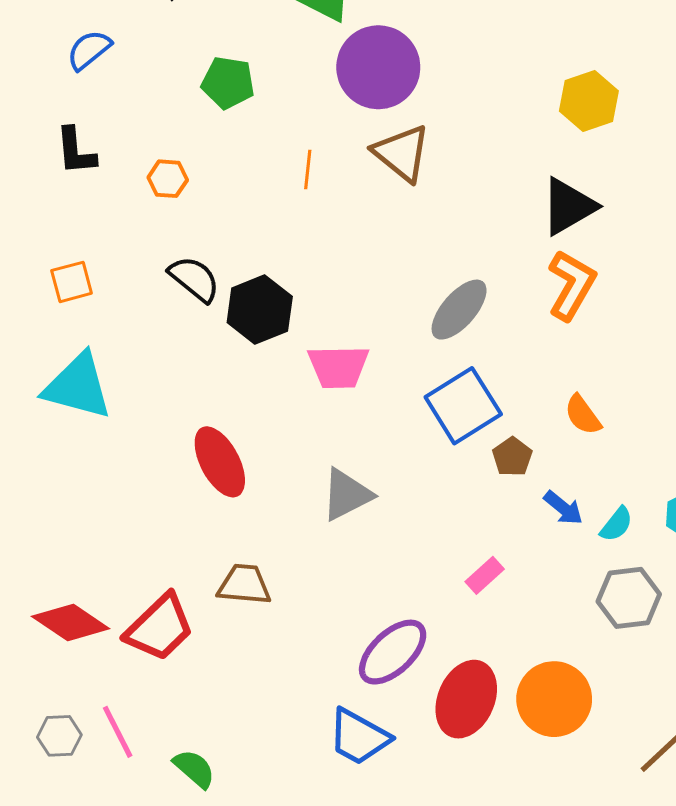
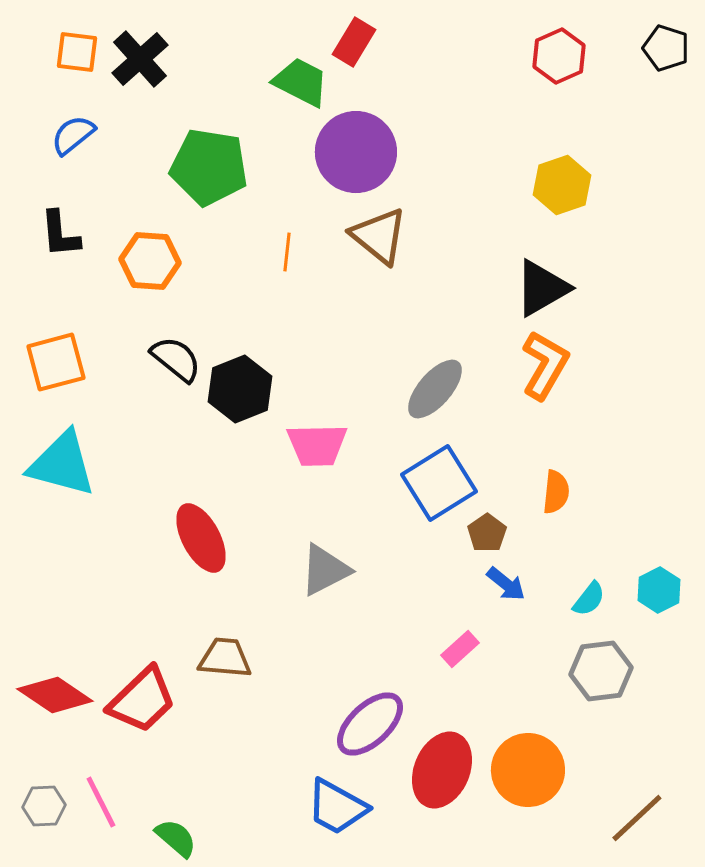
green pentagon: (228, 83) -> (209, 167), size x1.5
orange hexagon: (168, 179) -> (150, 261), size x1.5
orange square: (72, 282) -> (56, 362), size x1.4
orange semicircle: (583, 415) -> (556, 492), turned -138
blue arrow: (563, 508) -> (506, 584), moved

